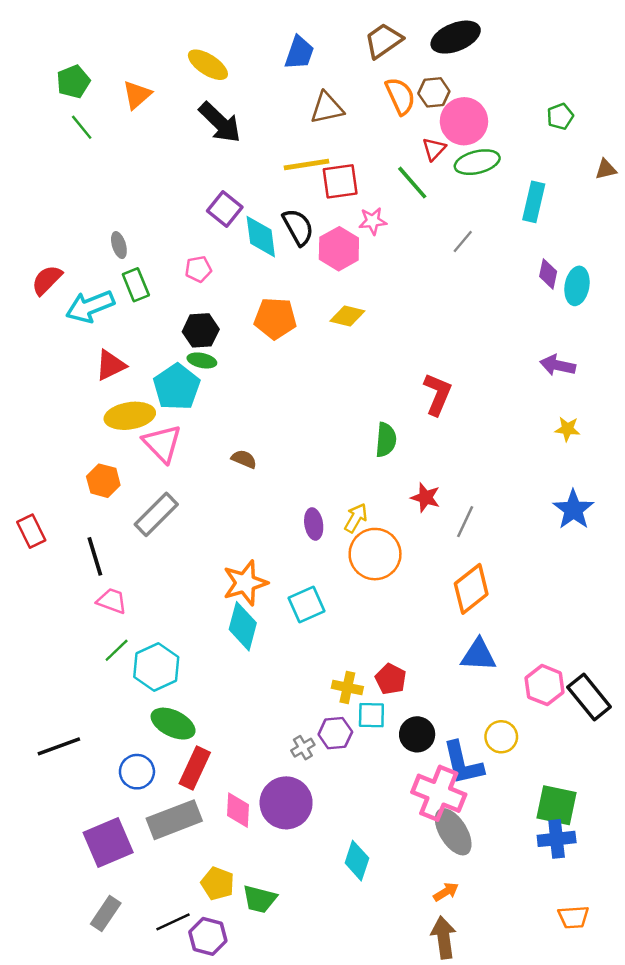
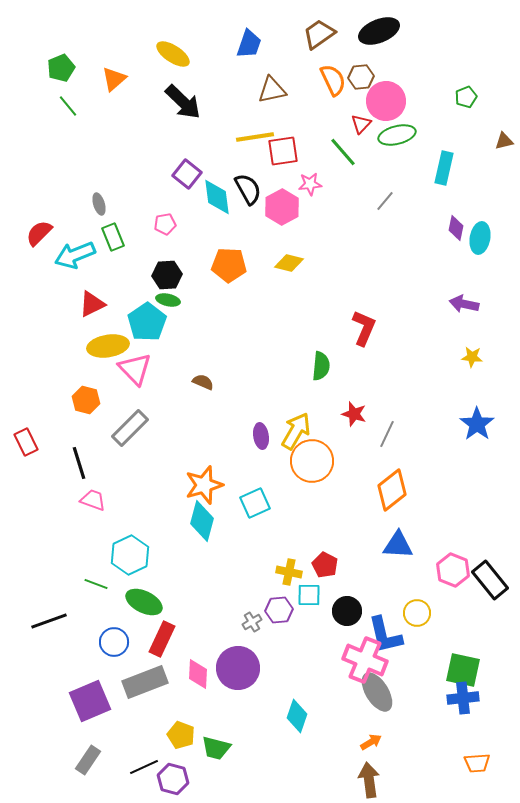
yellow arrow: (356, 518) -> (296, 431), size x1.5
green line: (117, 650) -> (96, 584), moved, turned 65

